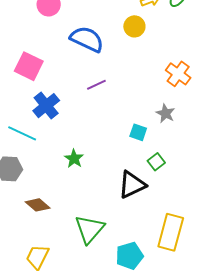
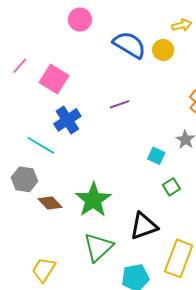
blue semicircle: (87, 39) -> (129, 45), moved
green star: (74, 159) -> (93, 200), moved, size x1.8
black triangle: (132, 185) -> (144, 226), moved
brown diamond: (38, 205) -> (50, 203), moved

